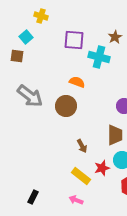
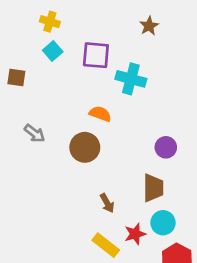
cyan square: (26, 37) -> (53, 51), moved
brown star: (115, 37) -> (149, 26), moved
gray arrow: (30, 96) -> (35, 133), size x0.6

